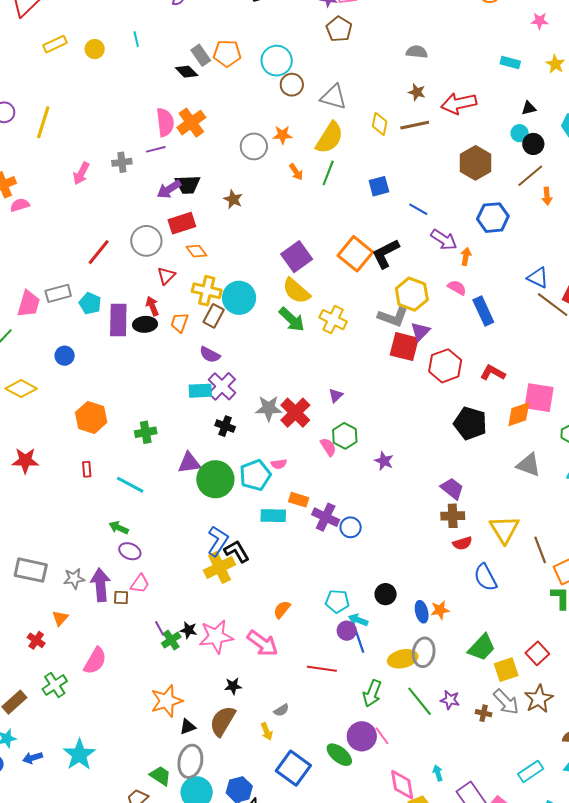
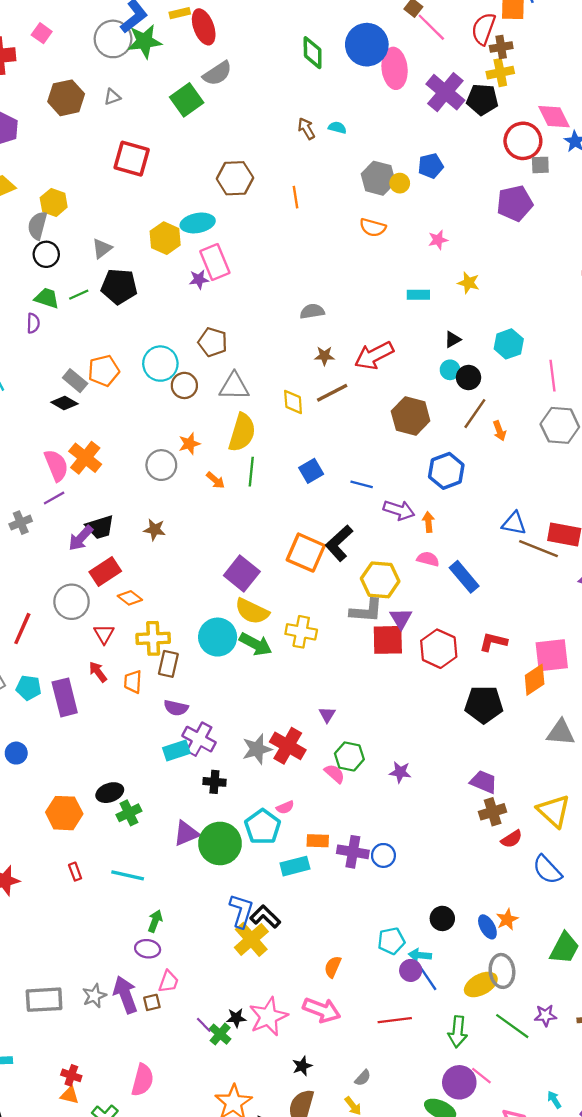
brown pentagon: (339, 29) -> (213, 342), moved
cyan circle: (239, 298) -> (218, 637), moved
black ellipse: (145, 324) -> (110, 793), moved
green arrow: (119, 528) -> (155, 921), moved, turned 102
orange triangle: (60, 618) -> (70, 1095), moved, turned -42

